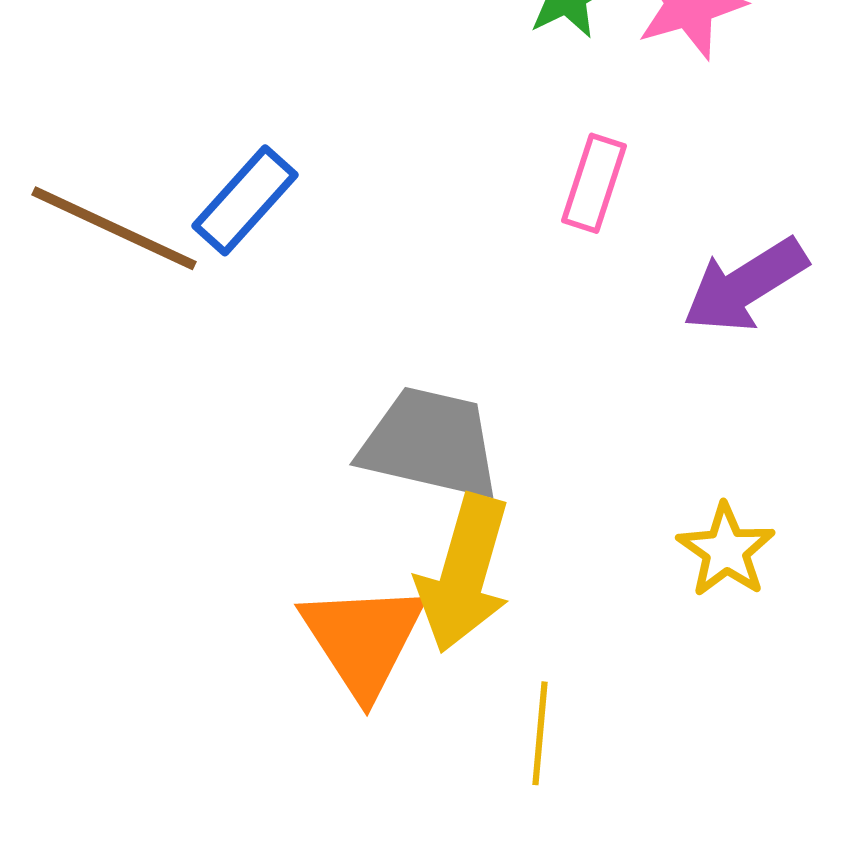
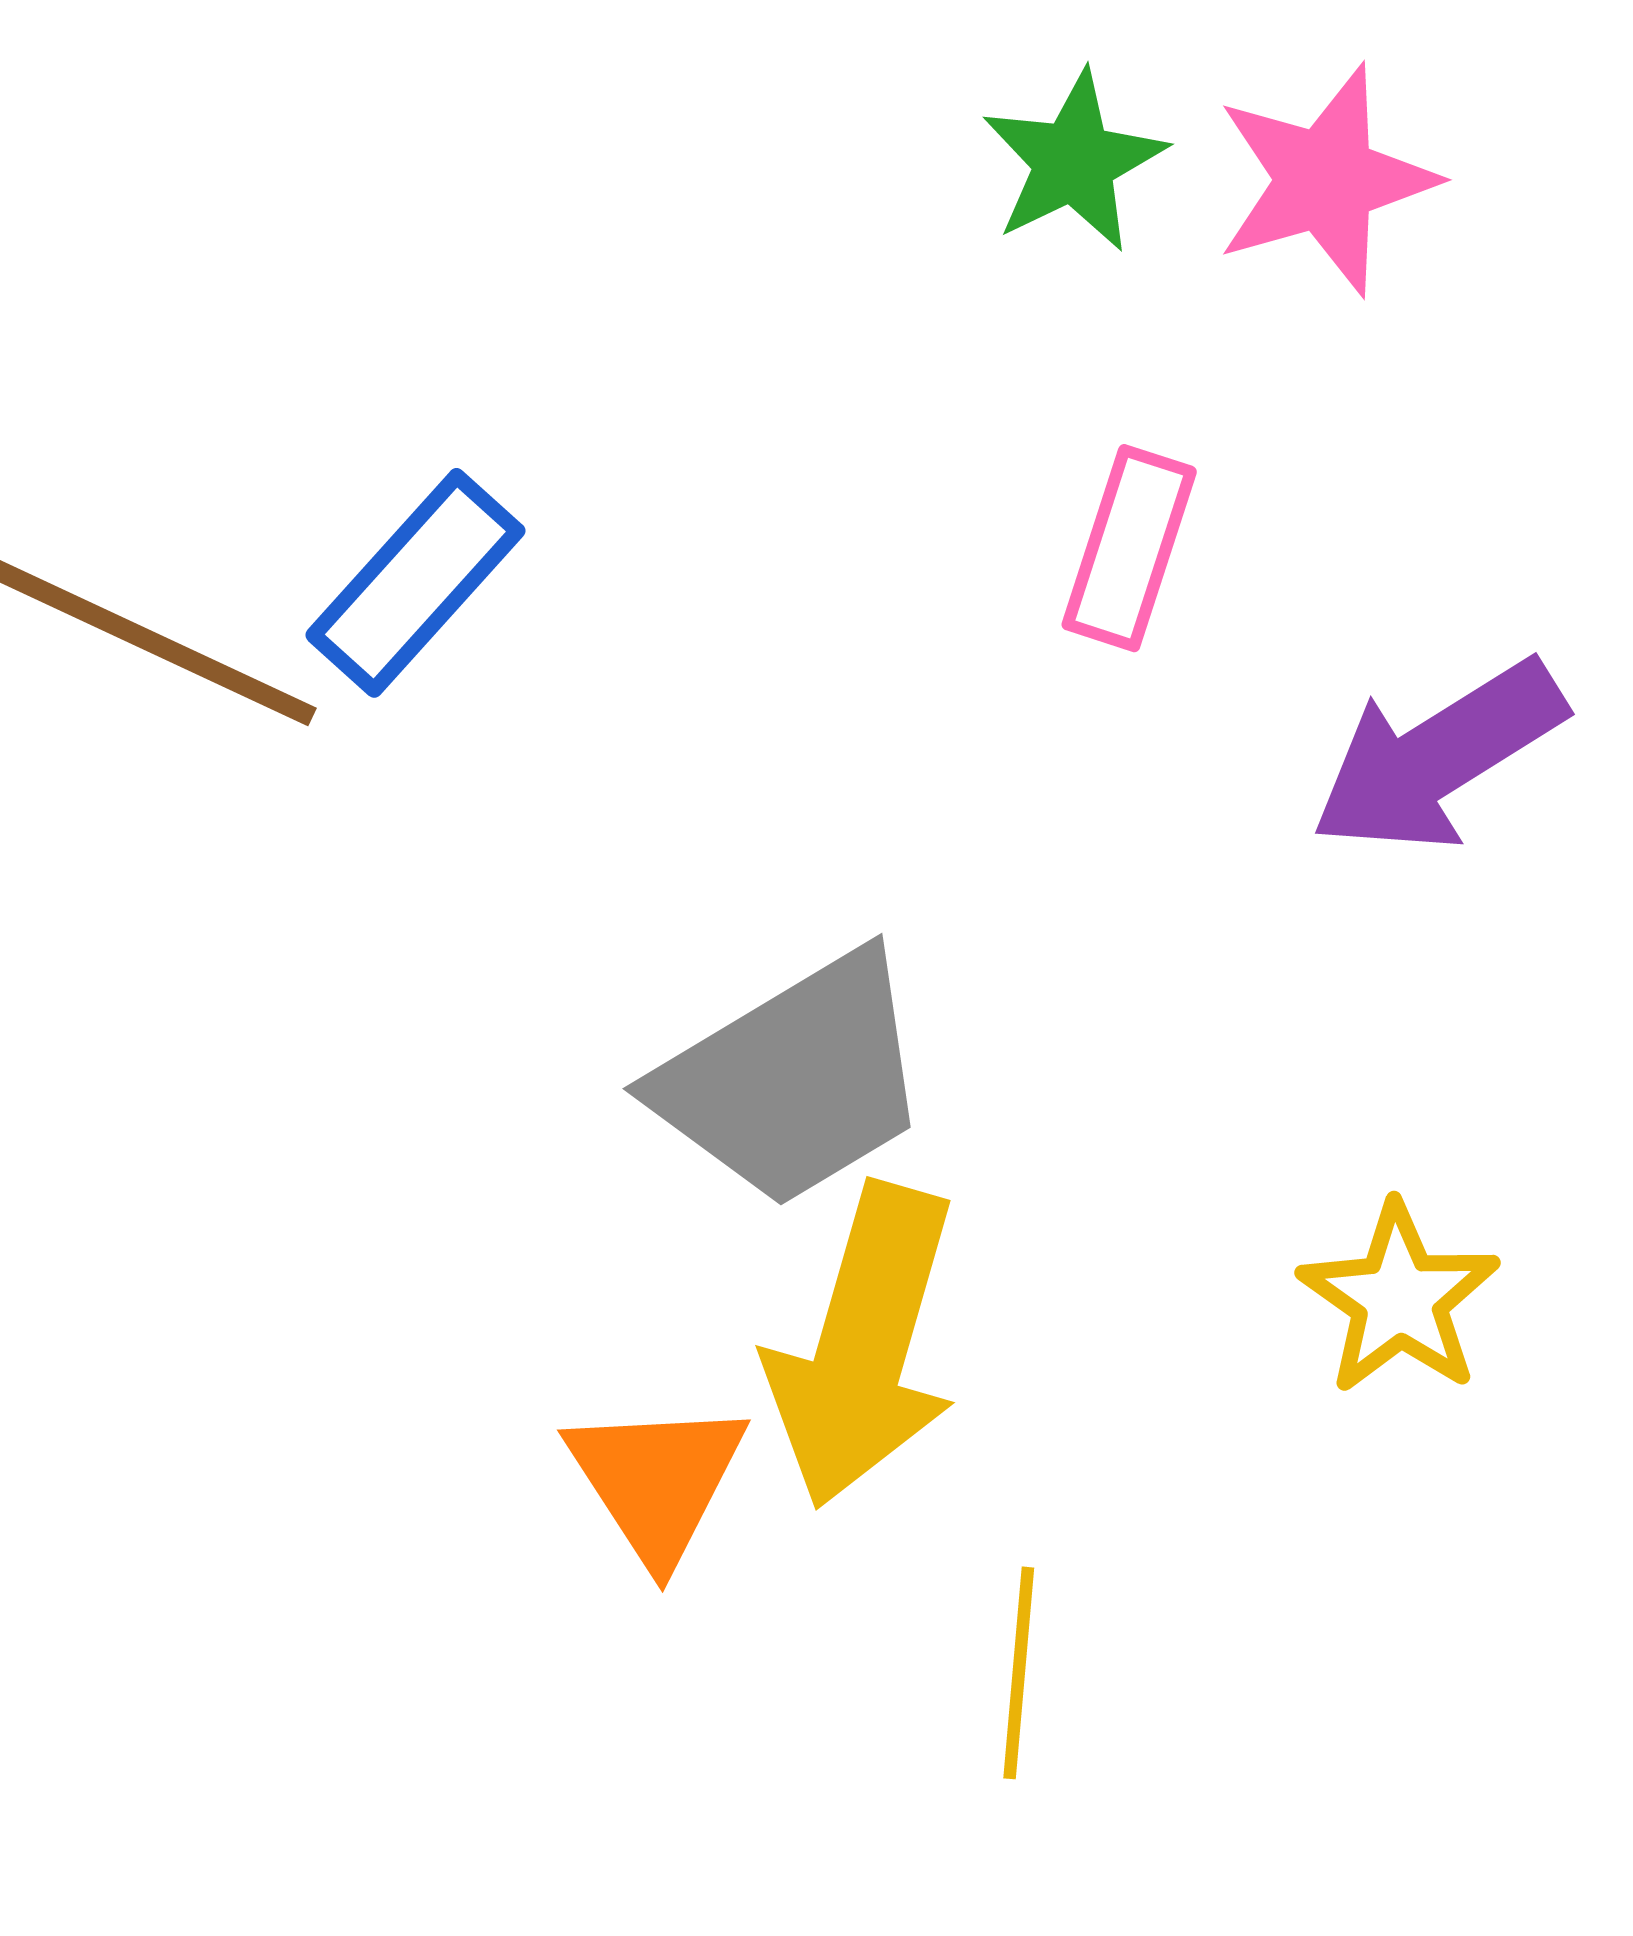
gray trapezoid: (430, 443) -> (794, 1080), turned 136
orange triangle: (363, 639) -> (657, 1481), size x0.7

